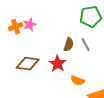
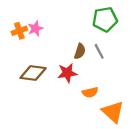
red star: (58, 64) -> (67, 73), turned 30
orange semicircle: (78, 81) -> (90, 92), turned -32

